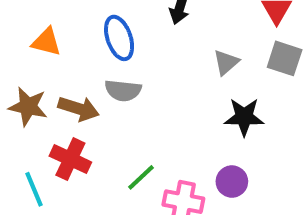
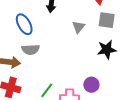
black star: (244, 117) -> (107, 50), moved

